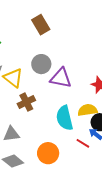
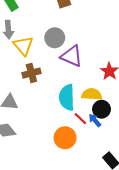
red line: (83, 143) -> (80, 119), moved
orange circle: (48, 153) -> (65, 138), moved

